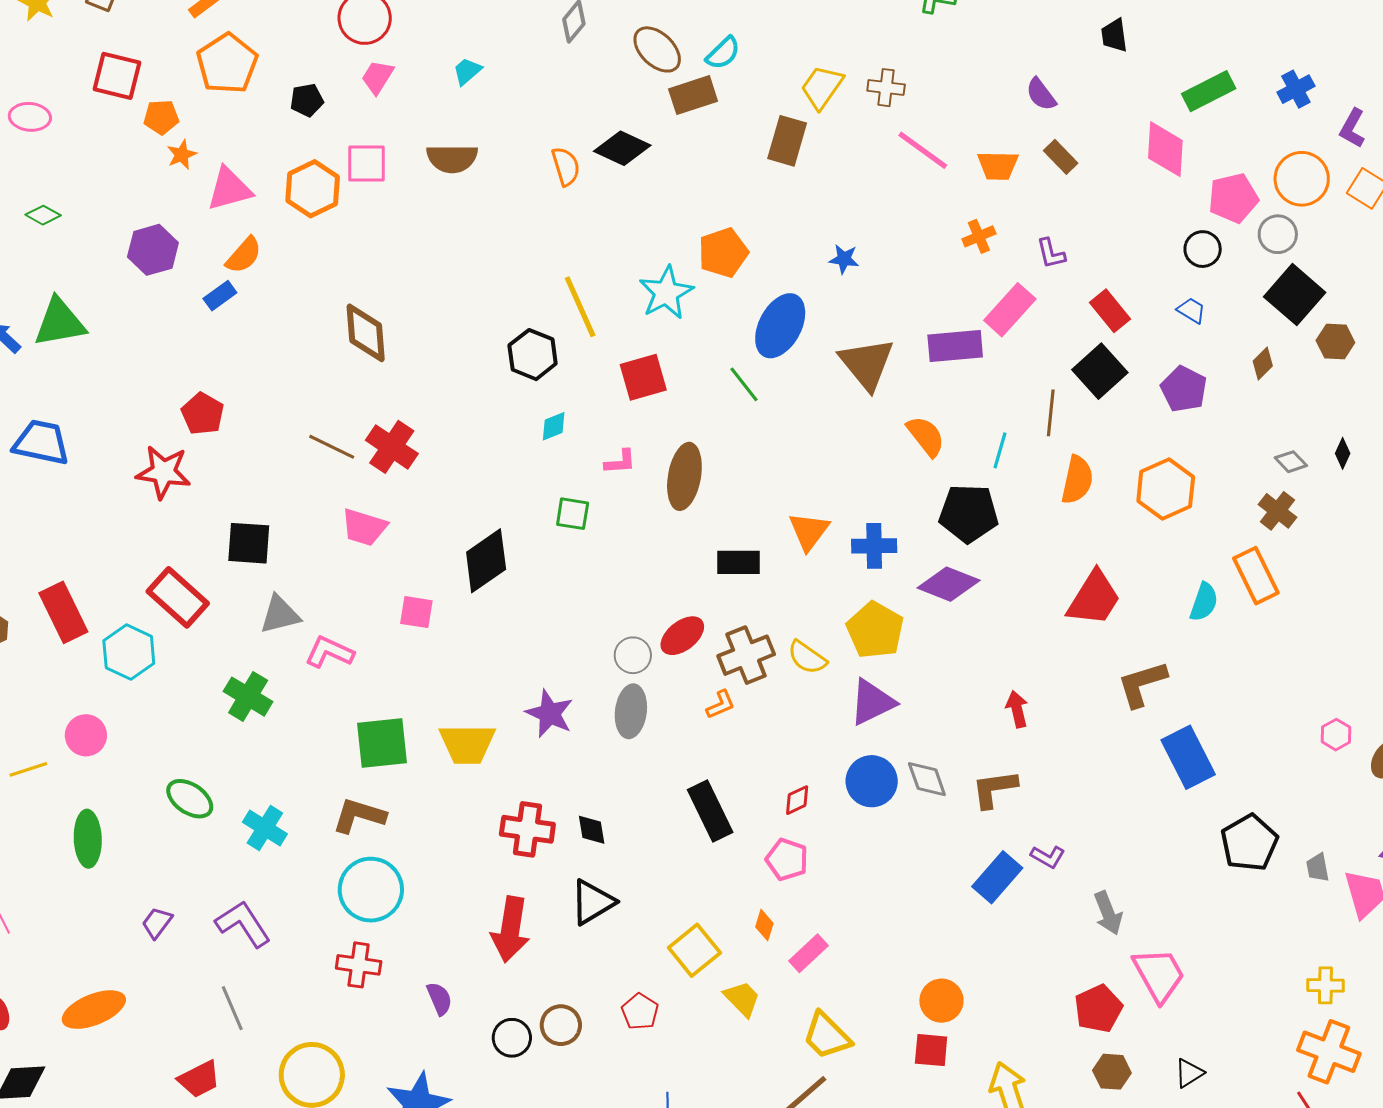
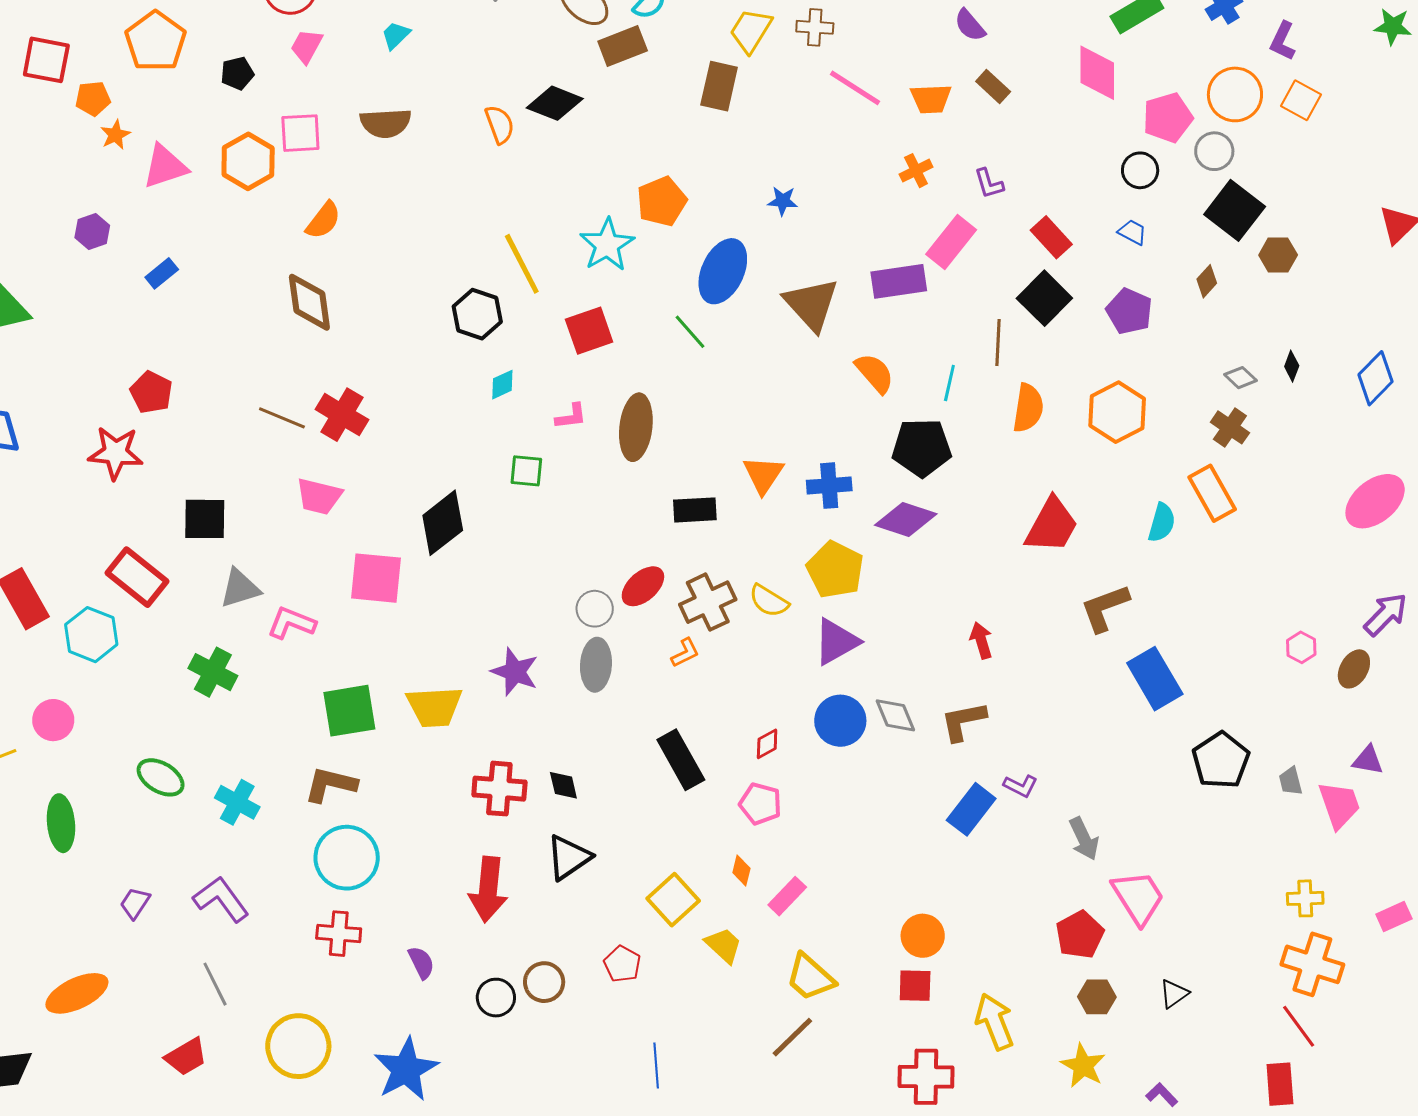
purple hexagon: (153, 250) -> (92, 232), size x0.7
orange semicircle: (244, 255) -> (323, 220), moved
pink square: (416, 612) -> (376, 578), size x1.6

